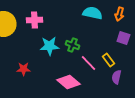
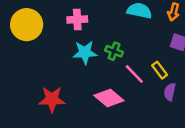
pink cross: (34, 20) -> (77, 20), moved
red star: (23, 69) -> (52, 99), moved, size x1.5

